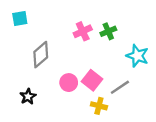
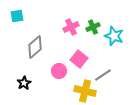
cyan star: (137, 56) -> (114, 36), moved
pink square: (92, 80) -> (79, 59), moved
yellow cross: (99, 106) -> (85, 91), size x1.5

